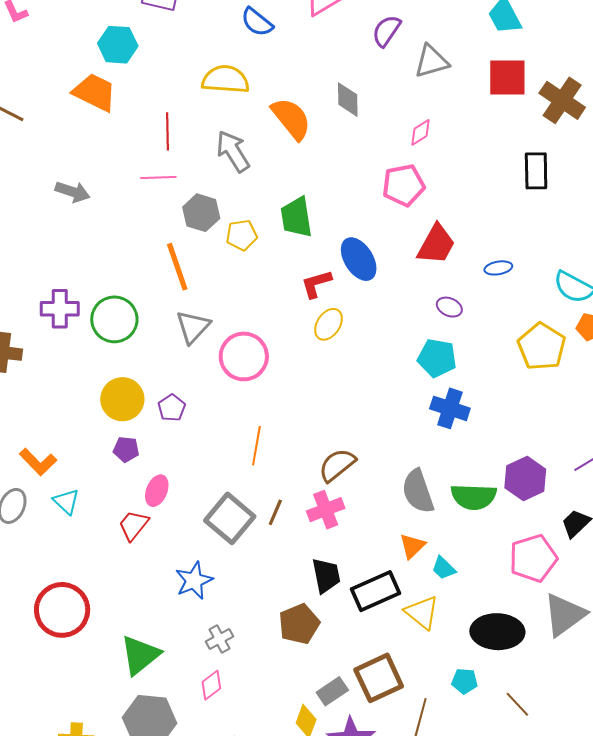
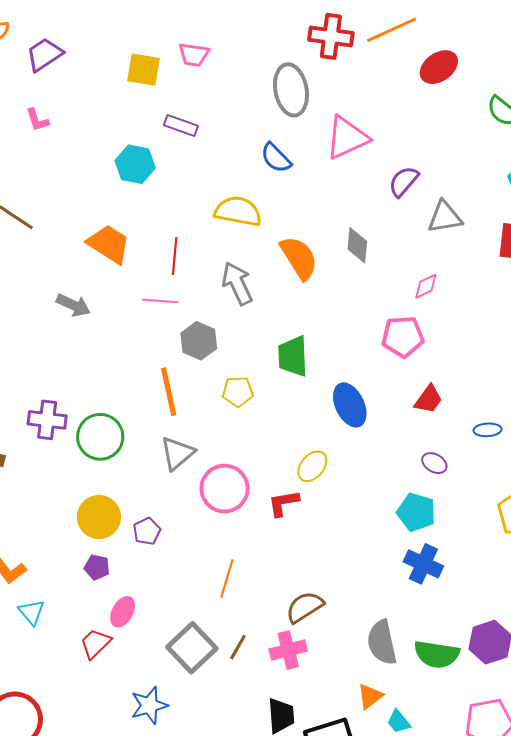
orange trapezoid: (95, 92) -> (109, 244), moved
yellow pentagon: (242, 235) -> (238, 392), moved
red trapezoid: (436, 244) -> (429, 399), size x0.7
red L-shape: (316, 284) -> (283, 503), moved

